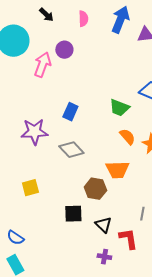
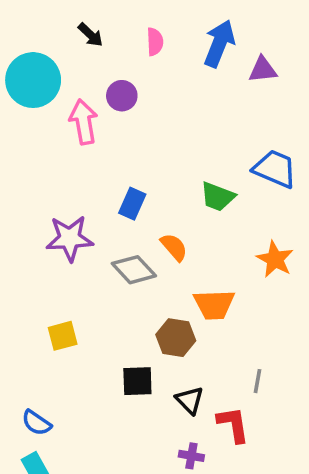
pink arrow: (42, 65) -> (84, 122), turned -30
orange semicircle: (127, 137) -> (174, 247), moved

